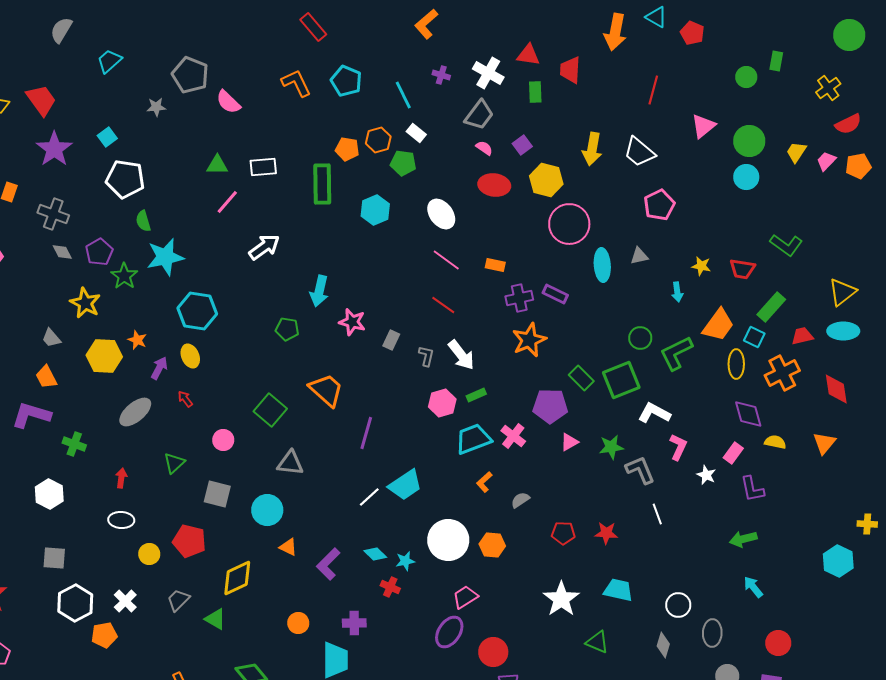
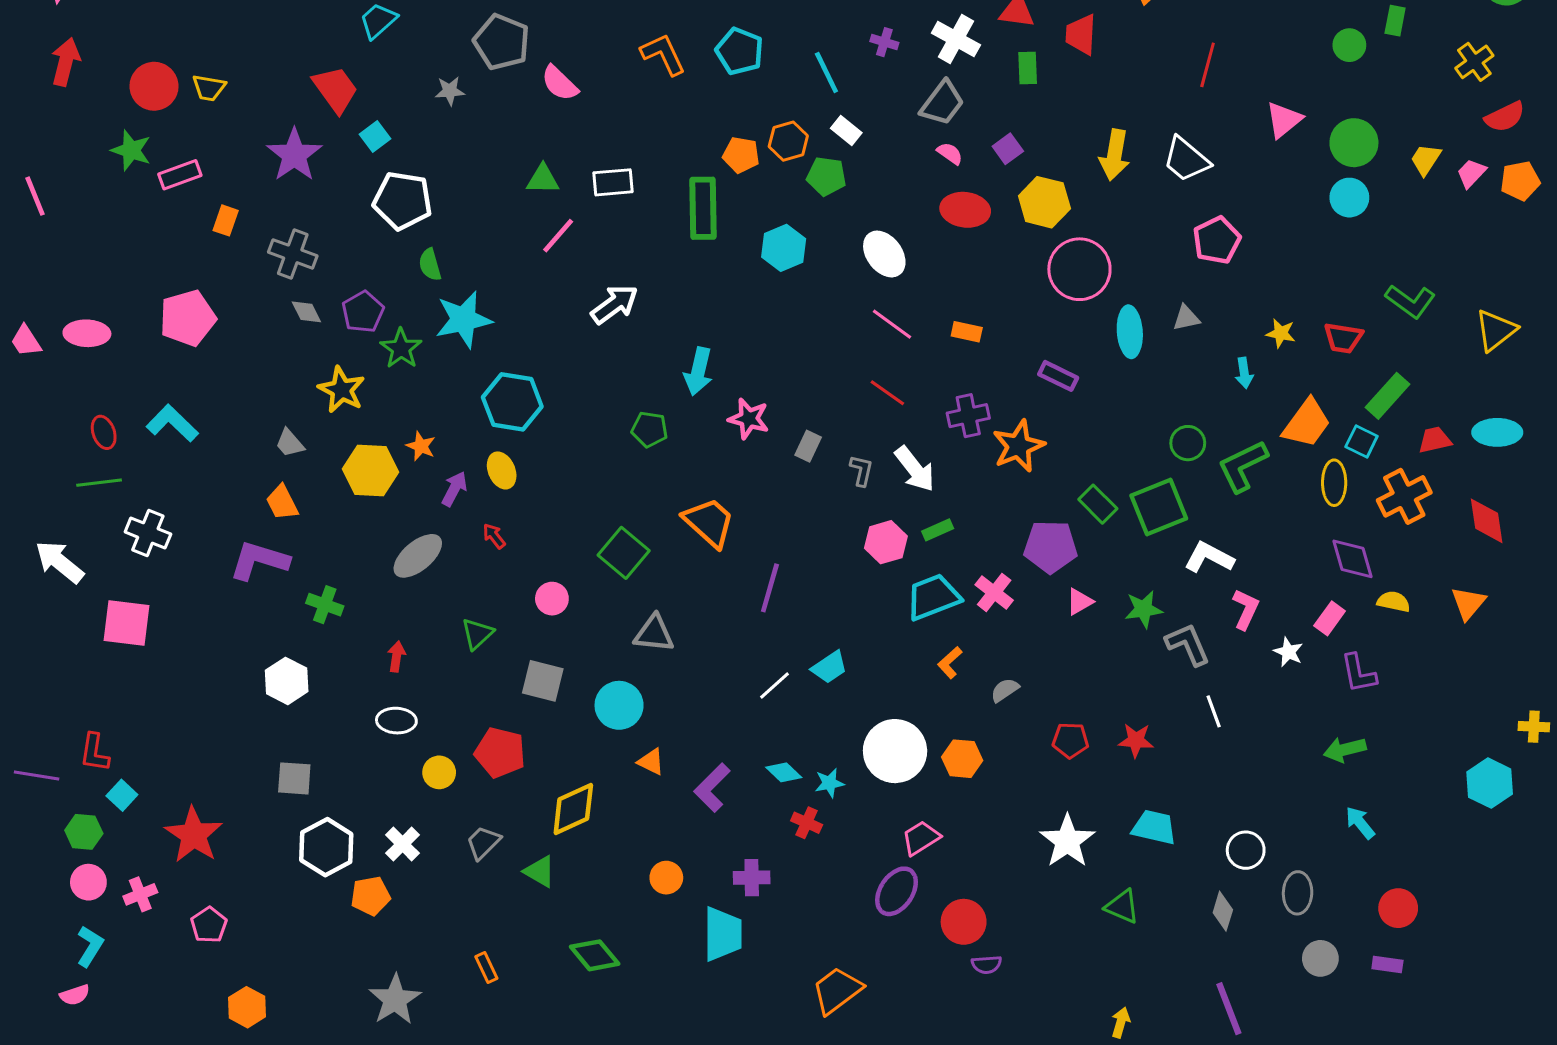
red trapezoid: (41, 100) -> (335, 89), moved
yellow triangle: (842, 292) -> (1496, 330), moved
purple cross: (519, 298) -> (968, 416), moved
cyan trapezoid: (405, 485) -> (829, 667), size x0.7

